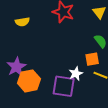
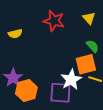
orange square: (92, 59) -> (86, 64), size x1.5
white star: (76, 74) -> (71, 80), size x1.5

